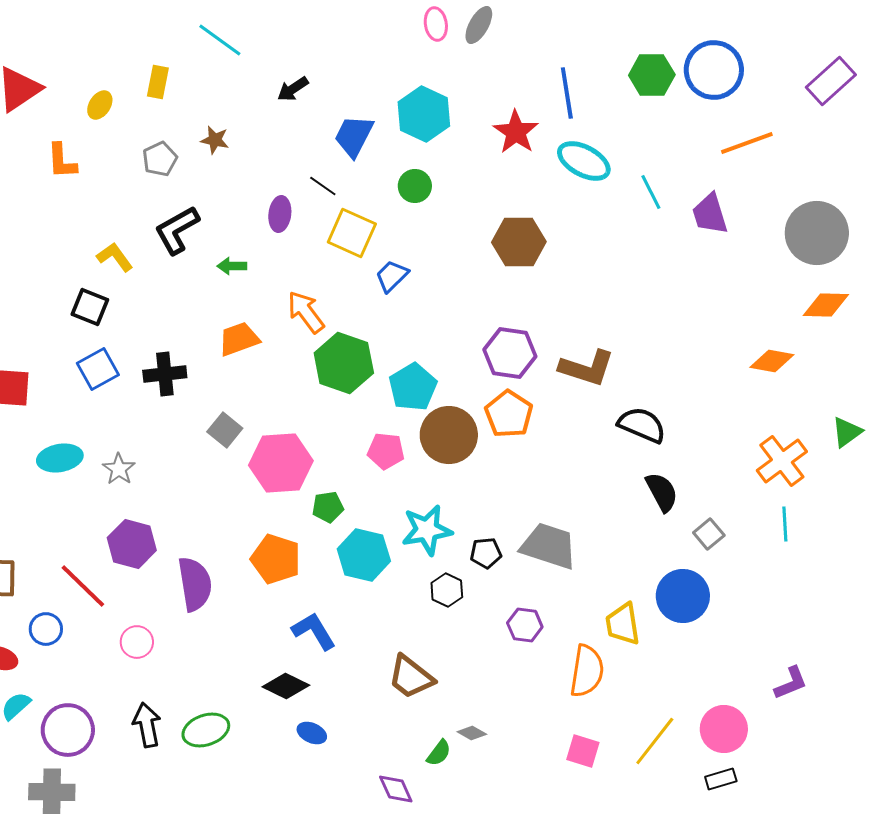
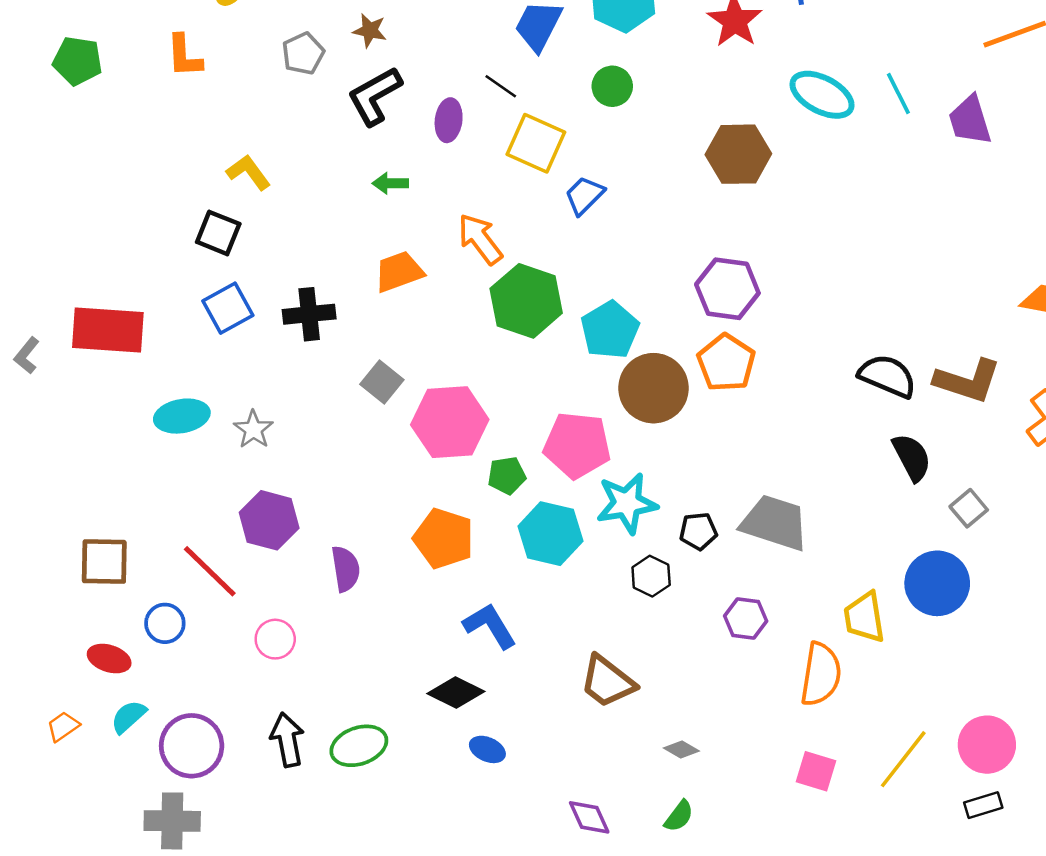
cyan ellipse: (584, 161) -> (822, 95), moved
black L-shape: (177, 230) -> (375, 96), moved
brown L-shape: (587, 368) -> (967, 381), moved
pink pentagon: (386, 451) -> (577, 445), moved, size x1.5
purple semicircle: (195, 584) -> (346, 569), size x0.7
green semicircle: (439, 753) -> (679, 816), moved

